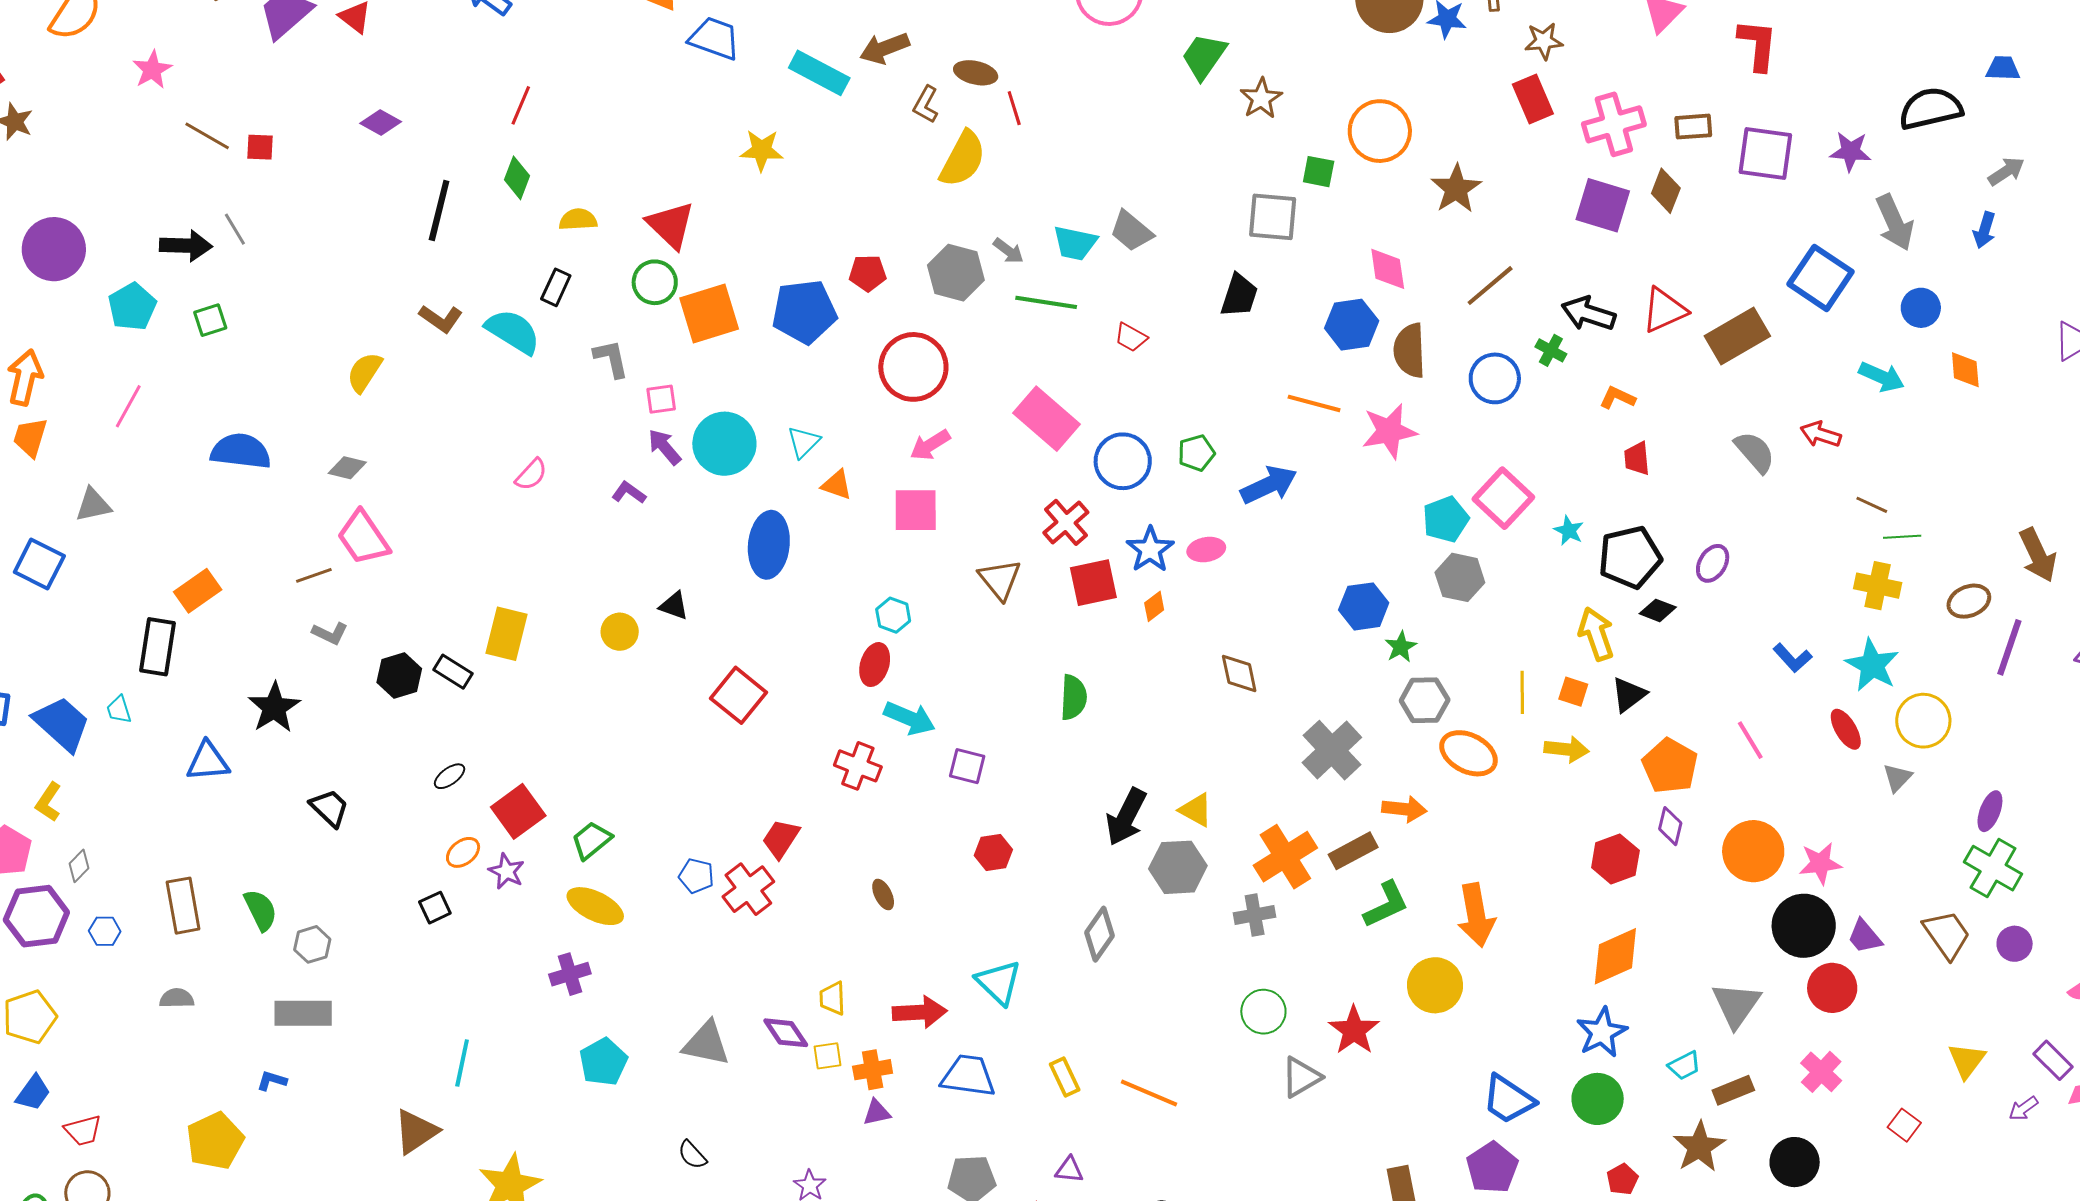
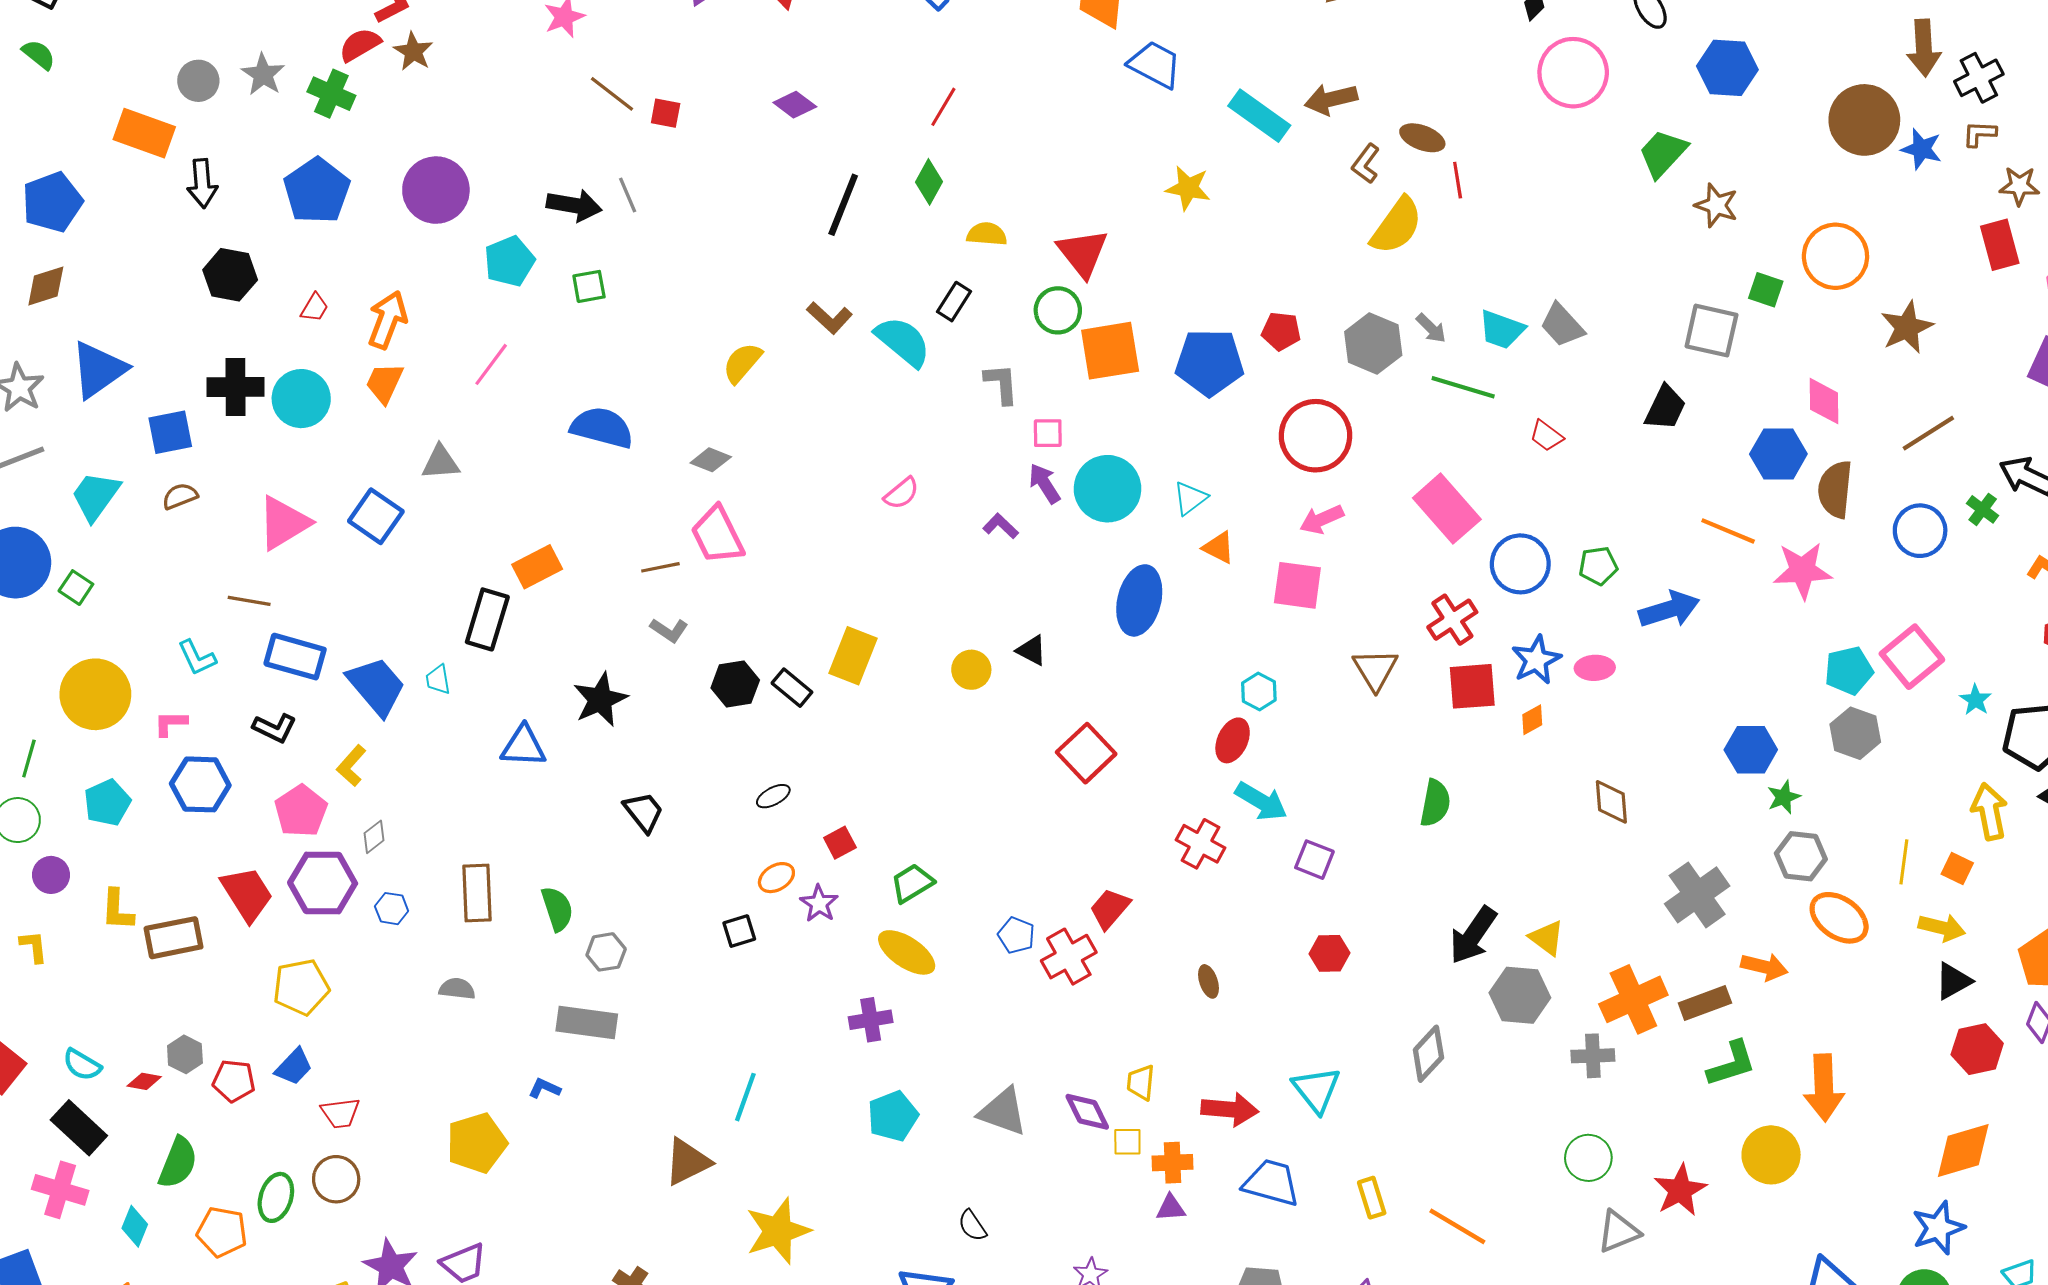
brown star: (1261, 98) -> (1716, 205), turned -30
black triangle: (1629, 695) -> (1953, 981), moved
red square: (518, 811) -> (840, 843), size x0.6

